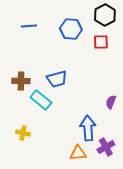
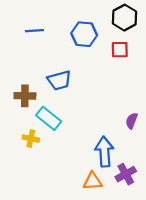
blue trapezoid: (57, 79) -> (59, 80), moved
yellow cross: (23, 133) -> (31, 139), moved

